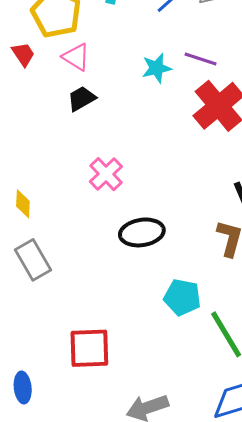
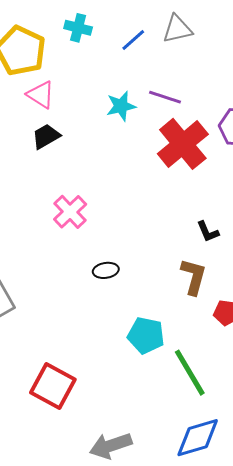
black ellipse: (142, 232) -> (106, 270), size x0.6
red square: (89, 348) -> (53, 386), turned 30

